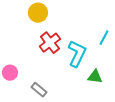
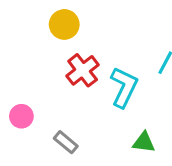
green triangle: (95, 77) -> (144, 142), moved

